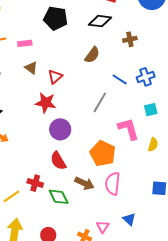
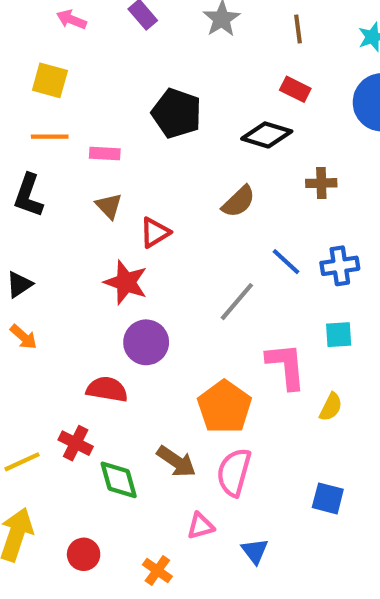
red semicircle: (58, 161) -> (107, 389), moved, turned 120
pink triangle: (103, 227) -> (200, 526), moved, turned 32

